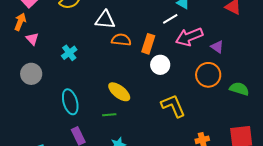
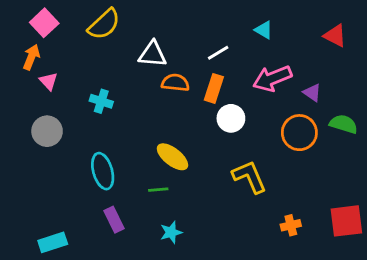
white line: (170, 19) -> (218, 53), moved
cyan cross: (69, 53) -> (101, 101), turned -35
green semicircle: (239, 89) -> (344, 124), moved

